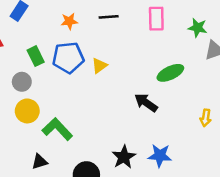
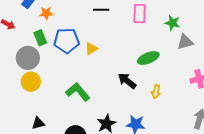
orange star: (69, 21) -> (46, 13), moved
gray circle: (22, 82) -> (28, 58), size x1.5
yellow arrow: (206, 118) -> (156, 91), moved
green L-shape: (57, 129) -> (78, 92), moved

